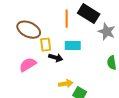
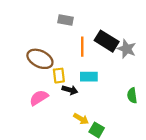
gray star: (107, 32) -> (127, 49), moved
yellow arrow: (66, 84) -> (81, 119), turned 40

